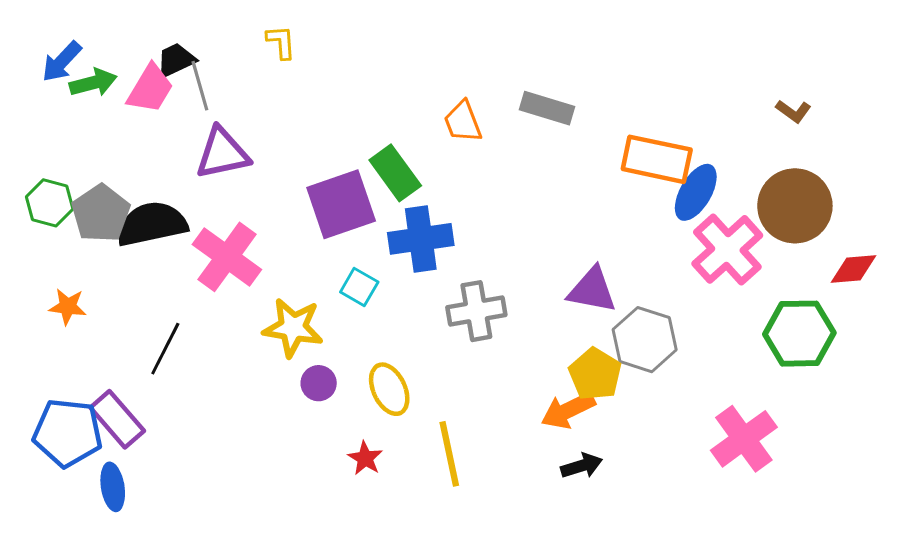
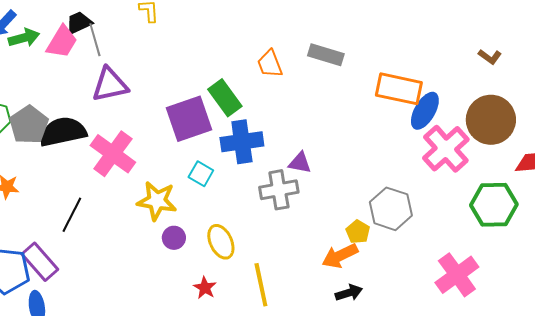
purple triangle: (592, 290) -> (300, 163), moved, size x0.7
yellow pentagon: (595, 374) -> (358, 232), size x0.7

